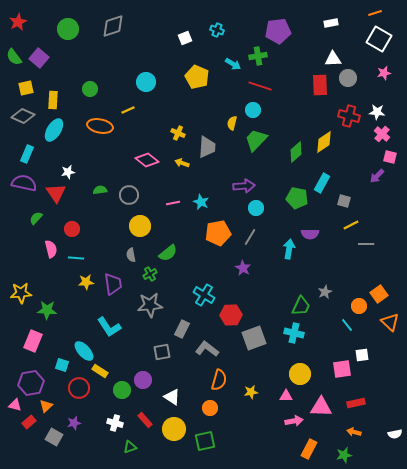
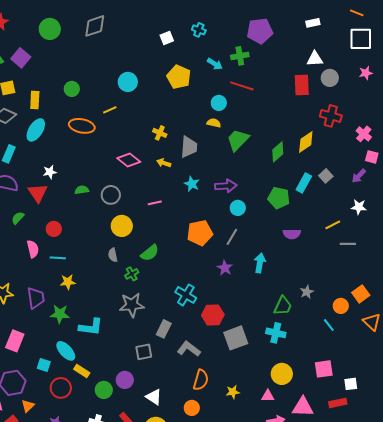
orange line: (375, 13) -> (357, 13), turned 40
white square: (379, 39) -> (361, 39), turned -30
cyan circle: (253, 110) -> (219, 103), moved
white star: (377, 112) -> (359, 207), moved
yellow semicircle: (232, 123) -> (214, 123), turned 88
gray square: (344, 201) -> (326, 176), moved, turned 32
cyan star: (201, 202) -> (192, 184), moved
cyan arrow: (289, 249) -> (260, 263), moved
purple trapezoid: (113, 284) -> (36, 298), moved
green star: (47, 310) -> (60, 314), moved
cyan L-shape: (109, 327) -> (91, 327), turned -50
white square: (362, 355) -> (351, 384), moved

